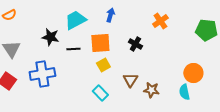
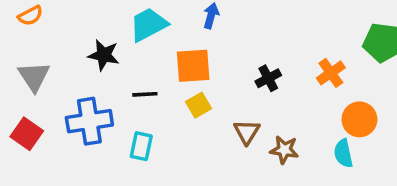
orange cross: (160, 21) -> (331, 73), moved
black cross: (135, 44) -> (268, 78), moved, turned 32
black line: (73, 49) -> (145, 94), moved
cyan rectangle: (100, 93) -> (141, 146), moved, turned 56

